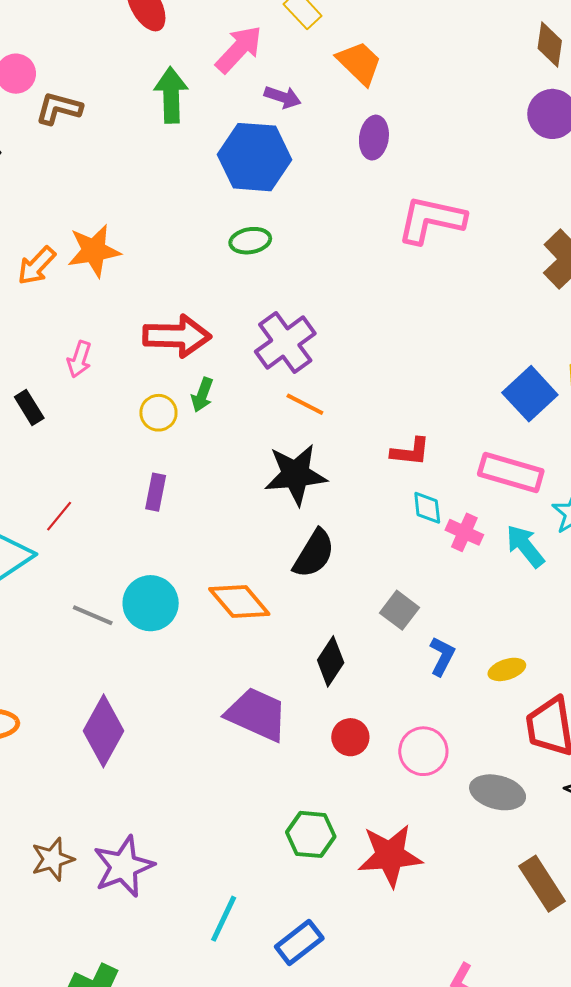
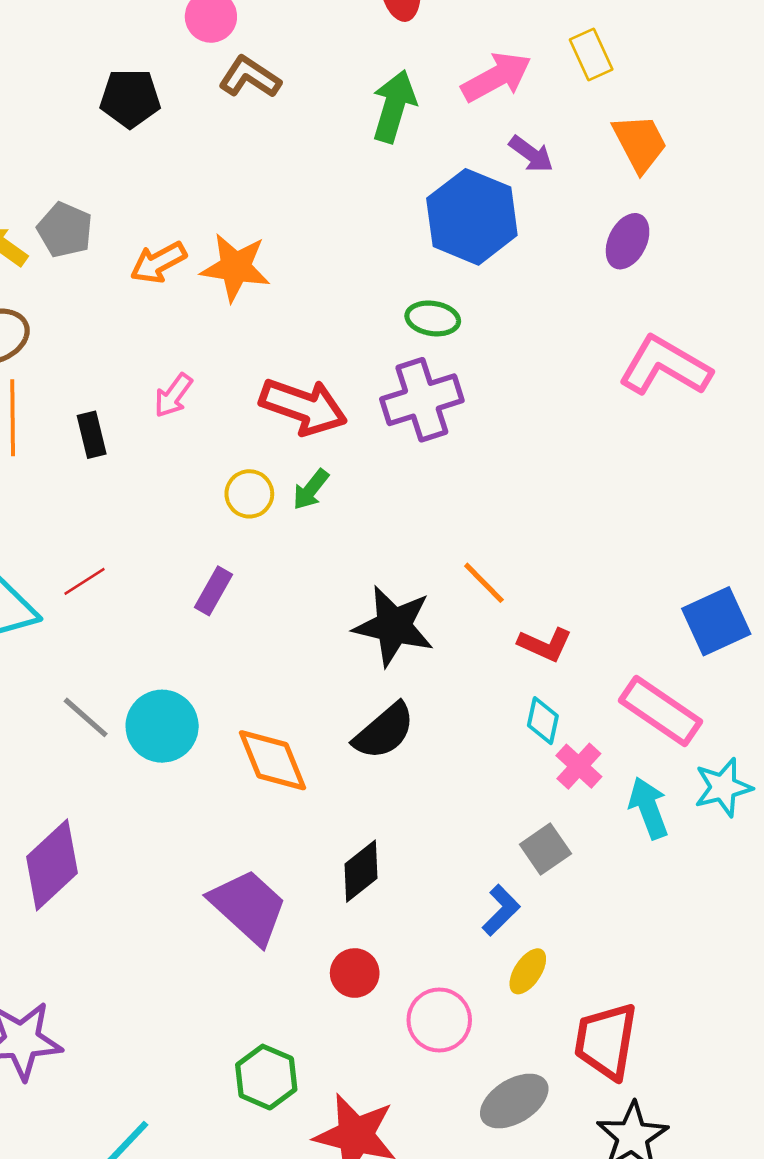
purple cross: (285, 343) -> (422, 400), moved
orange line: (305, 404) -> (484, 583), moved
gray square: (400, 610) -> (545, 849), moved
yellow ellipse: (507, 669) -> (528, 971), moved, turned -57
gray ellipse: (498, 792) -> (514, 1101), turned -64

